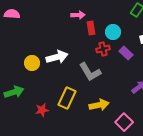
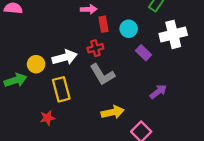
red cross: (103, 49) -> (95, 48), moved
green arrow: (14, 92) -> (15, 80), moved
yellow rectangle: (67, 98) -> (61, 89), moved, turned -40

